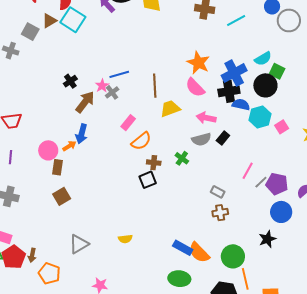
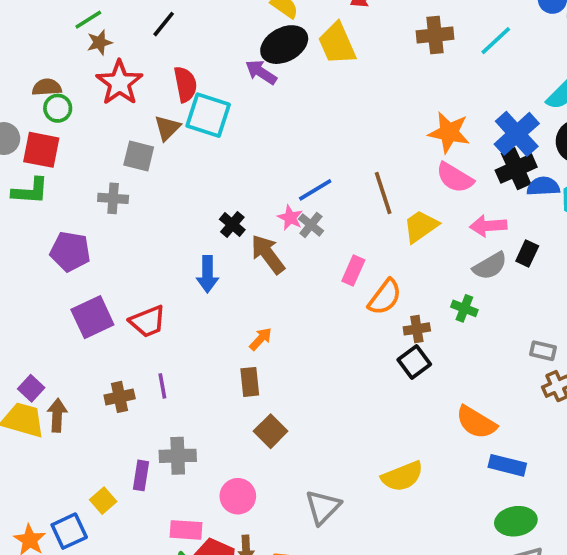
brown arrow: (85, 102) -> (268, 254), turned -60
blue arrow: (82, 134) -> (207, 274), moved
pink circle: (48, 150) -> (238, 496), moved
yellow semicircle: (125, 239) -> (402, 476), size x1.6
orange semicircle: (199, 253) -> (476, 422), moved

